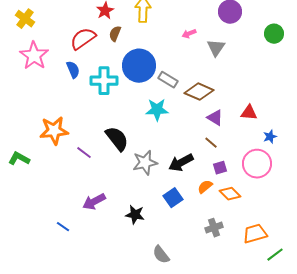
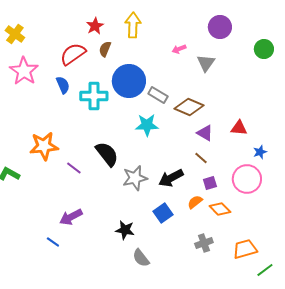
purple arrow: (94, 202) -> (71, 217), moved
gray semicircle: (161, 255) -> (141, 258), moved

